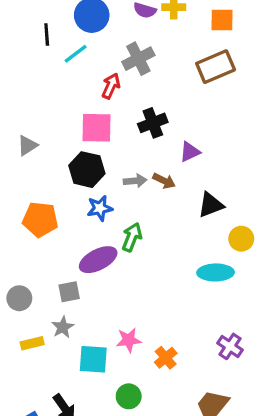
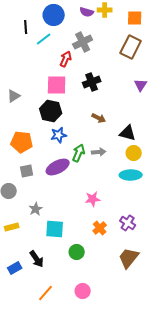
brown rectangle: (216, 67) -> (131, 47), turned -40
purple triangle: (190, 152) -> (141, 85), moved, turned -32
gray arrow: (135, 181) -> (99, 152), moved
black triangle: (211, 205) -> (128, 133), turned 36
yellow circle: (241, 239) -> (134, 153), moved
gray square: (69, 292) -> (27, 171), moved
pink star: (129, 340) -> (93, 199), moved
yellow rectangle: (32, 343) -> (12, 227), moved
purple cross: (230, 346) -> (128, 223), moved

